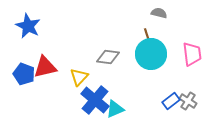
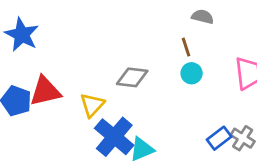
cyan circle: (151, 54) -> (192, 73), size x0.5

